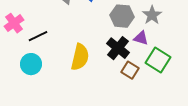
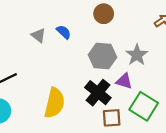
brown square: (130, 70) -> (112, 118), turned -36

